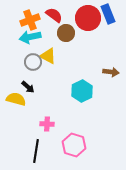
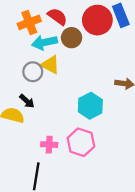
cyan arrow: (30, 37) -> (45, 42), moved
pink hexagon: (74, 145) -> (81, 142), moved

